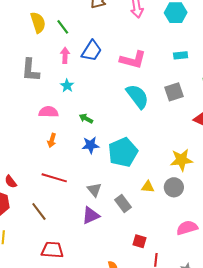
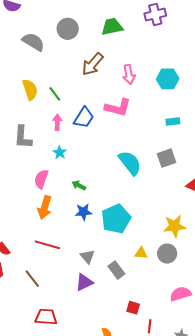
pink L-shape: (133, 60) -> (118, 108), moved
pink semicircle: (48, 112) -> (41, 179), turned -72
orange arrow: (52, 140) -> (45, 207), size x1.6

